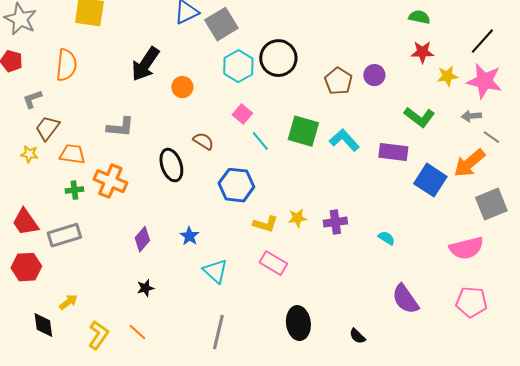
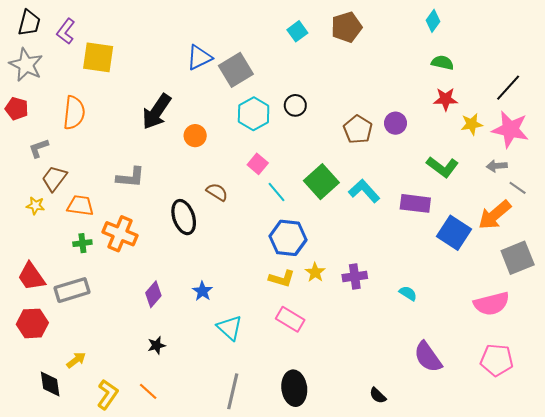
black circle: (278, 58) -> (295, 105), size x0.6
green square: (303, 131) -> (321, 182), turned 32
blue hexagon: (236, 185) -> (288, 238), moved
yellow star: (297, 218) -> (315, 272), turned -30
black ellipse: (298, 323) -> (294, 388), moved

